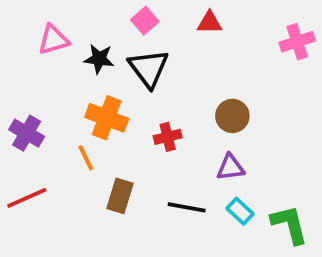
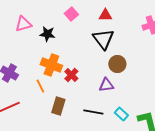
black triangle: (149, 68) -> (103, 39), moved
red cross: (168, 137) -> (71, 75), moved, turned -32
purple triangle: (230, 167) -> (106, 85), moved

